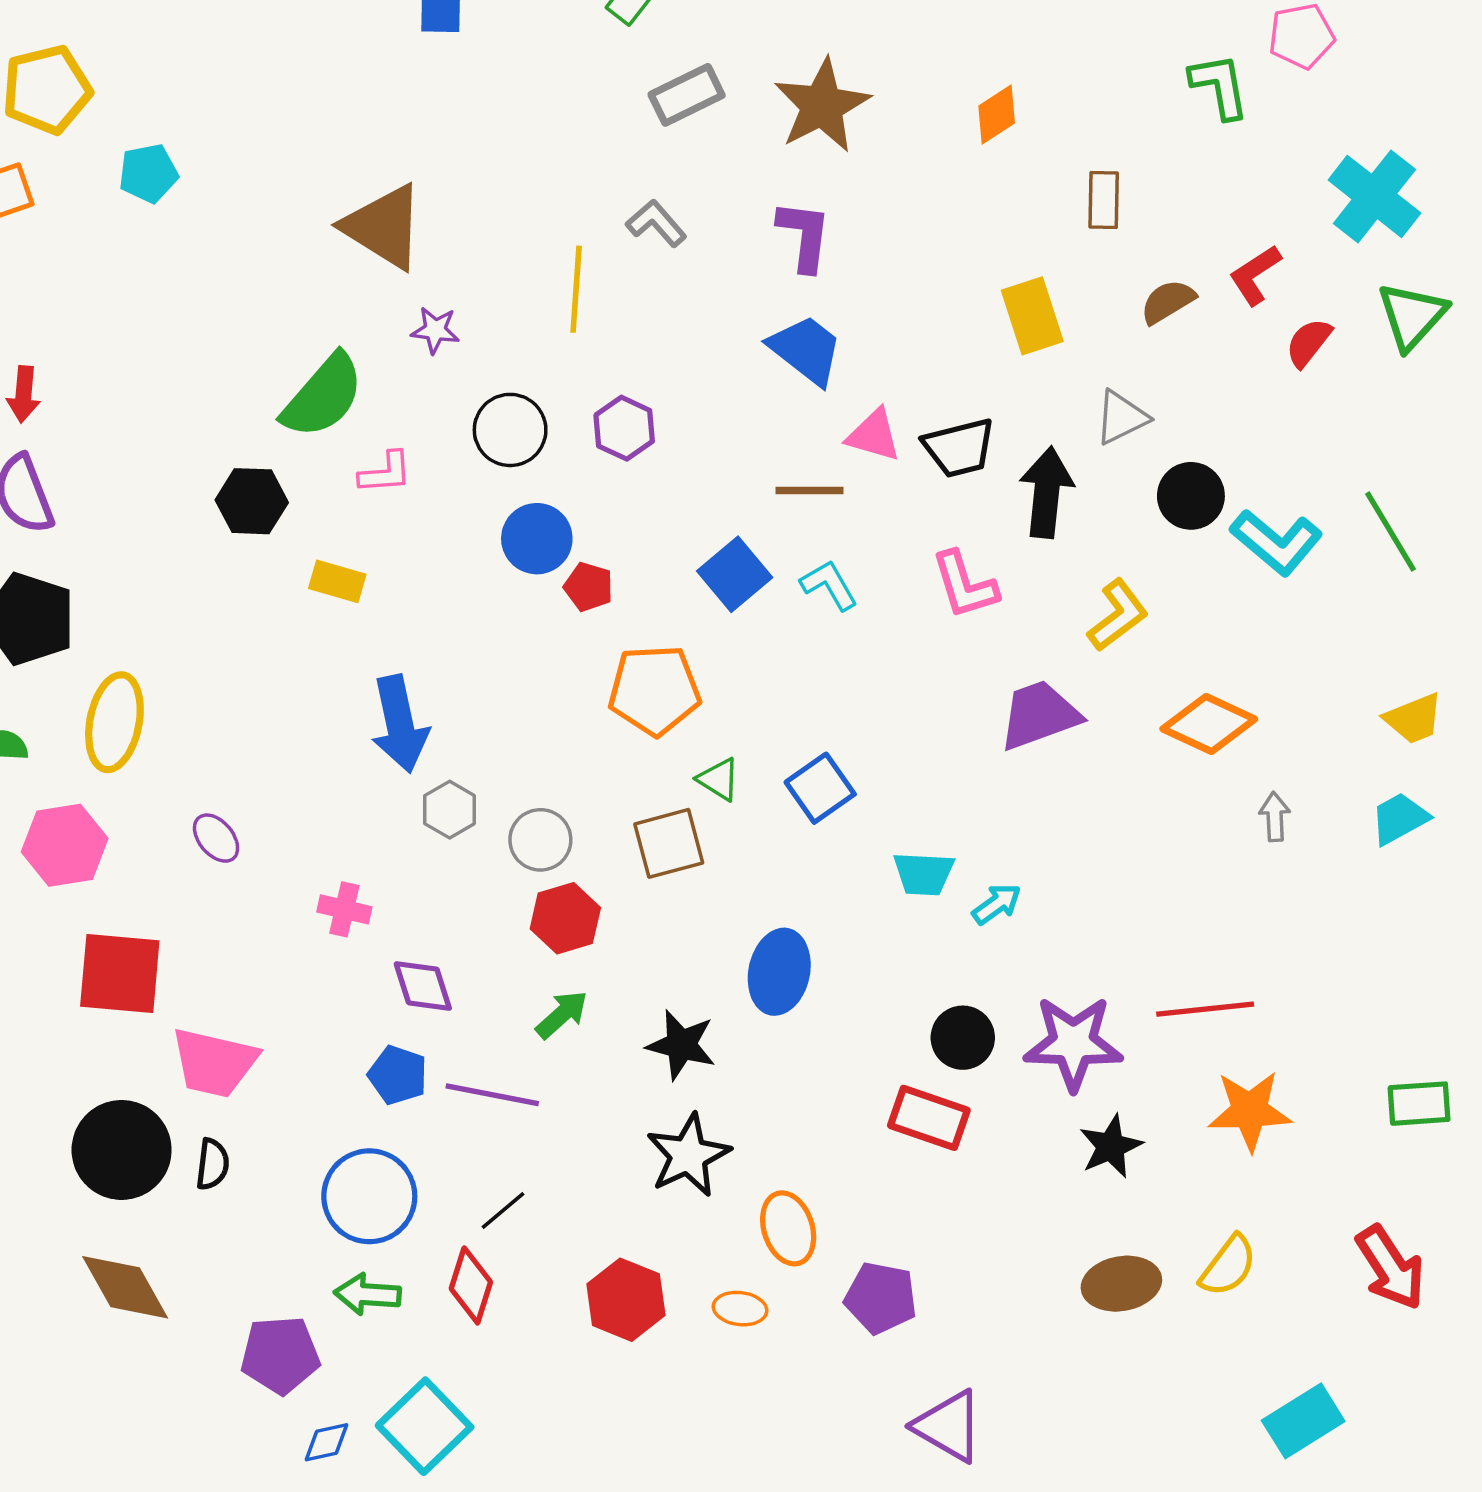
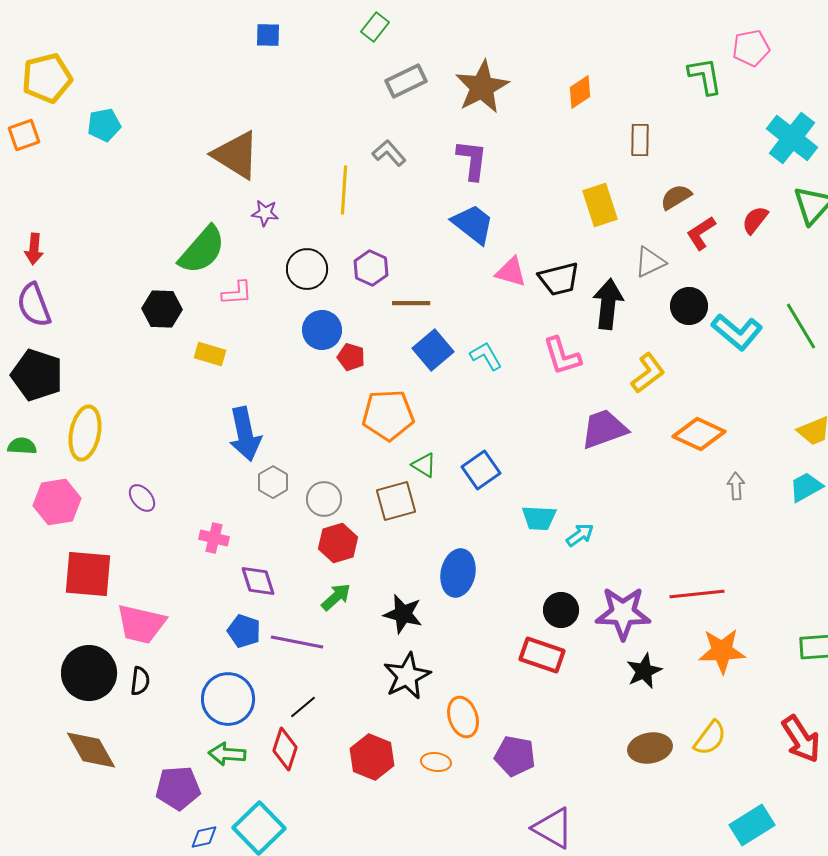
red L-shape: (1255, 275) -> (701, 233), moved
brown line: (810, 491) -> (411, 303), moved

